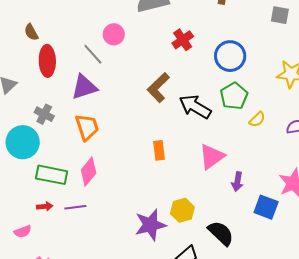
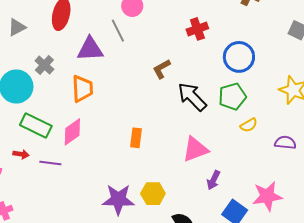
gray line: (93, 54) -> (118, 31), moved
brown L-shape: (158, 88) -> (162, 69), size x0.7
orange rectangle: (159, 150) -> (136, 138), moved

